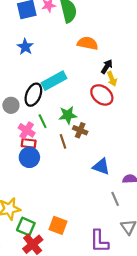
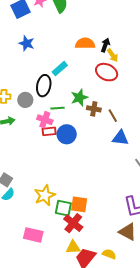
orange semicircle: (88, 43) -> (85, 43), moved
cyan rectangle: (54, 81) -> (60, 69), size x0.7
green line: (43, 121) -> (57, 108), turned -56
brown line: (63, 141) -> (113, 116), moved
blue circle: (29, 157) -> (67, 134), moved
orange square: (58, 225) -> (79, 204), moved

